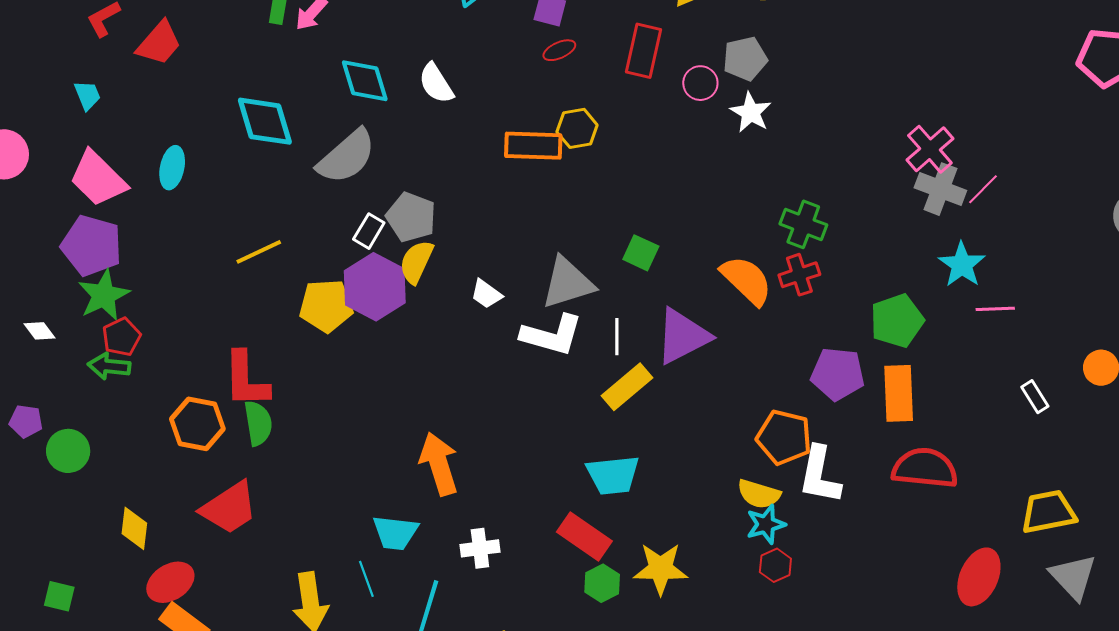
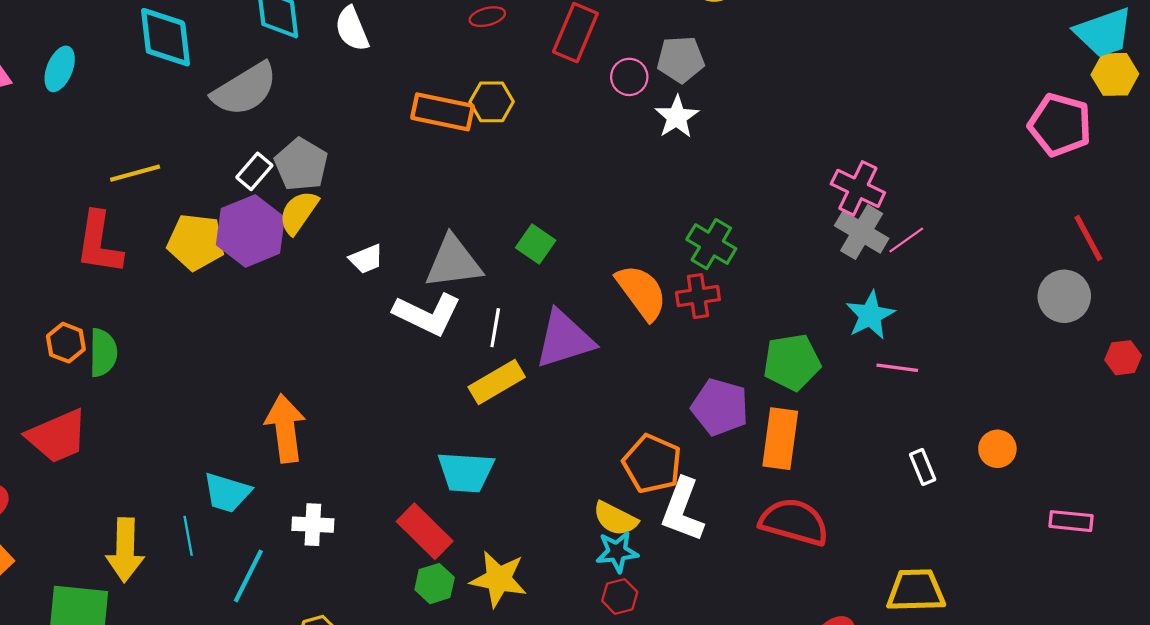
pink cross: (930, 149) -> (858, 188), turned -33
white trapezoid: (486, 294) -> (366, 259), turned -68
red L-shape: (246, 380) -> (99, 243), moved
orange hexagon: (197, 424) -> (66, 343), moved, size x0.7

